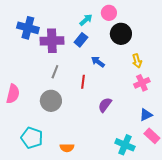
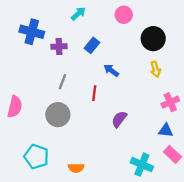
cyan arrow: (86, 20) -> (78, 14), moved
black circle: (121, 34) -> (153, 39), moved
purple cross: (52, 41) -> (59, 47), size x0.6
pink cross: (142, 83) -> (170, 102), moved
blue triangle: (146, 115) -> (166, 131), turned 32

